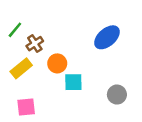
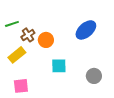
green line: (15, 30) -> (12, 24), turned 32
orange circle: (57, 63) -> (46, 40), moved

